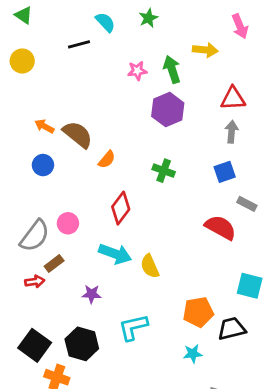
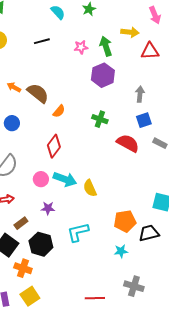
black line: (79, 44) -> (42, 41), moved
red triangle: (233, 98) -> (150, 51), moved
gray arrow: (232, 132) -> (140, 94), moved
blue circle: (43, 165) -> (12, 123), moved
red diamond: (121, 208) -> (54, 146), moved
pink circle: (68, 223) -> (41, 179), moved
red semicircle: (220, 227) -> (128, 143), moved
brown rectangle: (54, 263) -> (21, 223), moved

